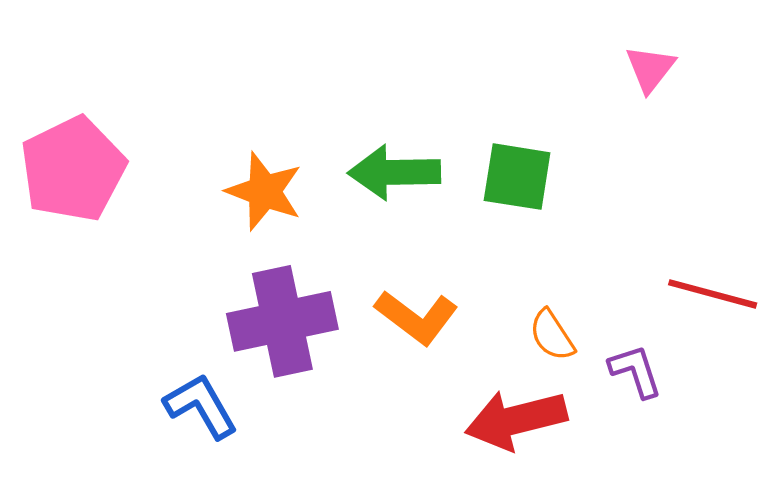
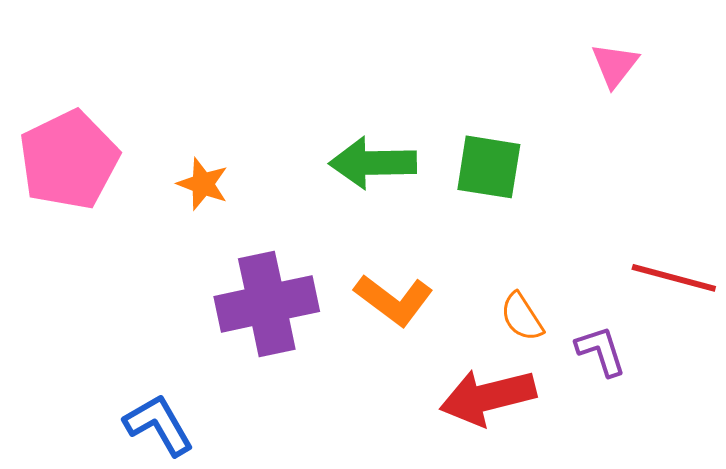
orange star: (264, 191) -> (203, 184), moved, size x0.7
blue L-shape: (201, 406) -> (159, 425), moved

